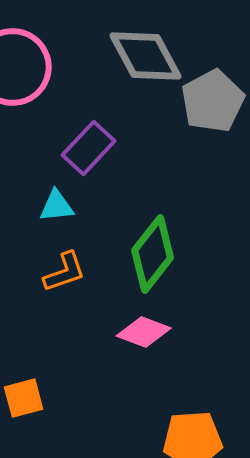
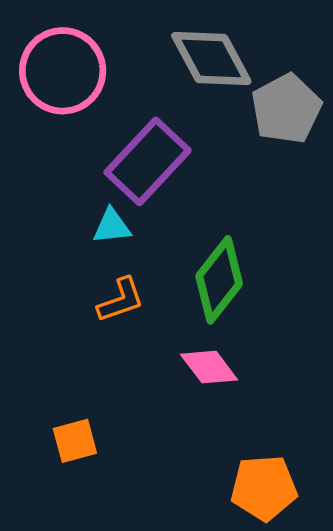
purple rectangle: (89, 148) -> (148, 161), size x1.4
pink diamond: (144, 332) -> (209, 367), turned 32

